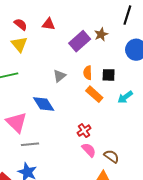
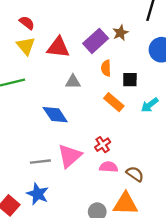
red triangle: (49, 24) -> (58, 47), moved, size x1.5
orange semicircle: (88, 73) -> (106, 68), moved
gray triangle: (59, 76) -> (73, 82), turned 40
pink triangle: (16, 122) -> (70, 156), moved, turned 35
pink semicircle: (89, 150) -> (109, 167), turned -42

